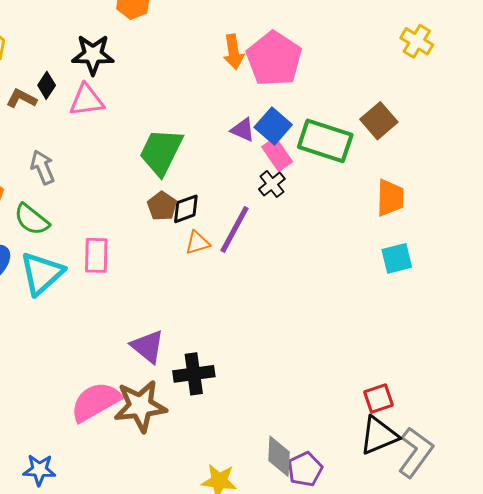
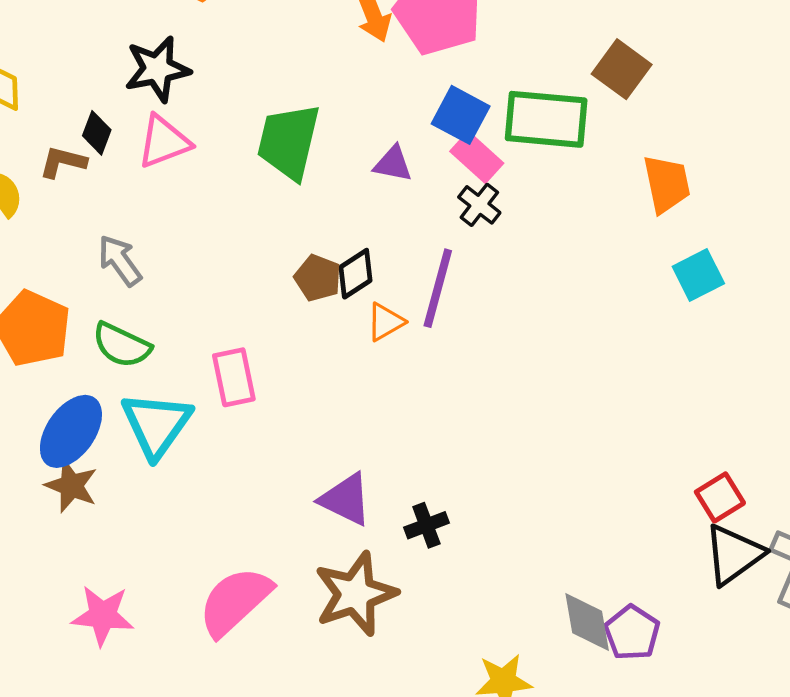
purple triangle: (243, 130) -> (393, 164), moved
green trapezoid: (161, 152) -> (289, 142), moved
black cross: (194, 374) -> (426, 525), size x0.7
pink semicircle: (96, 402) -> (235, 601), moved

